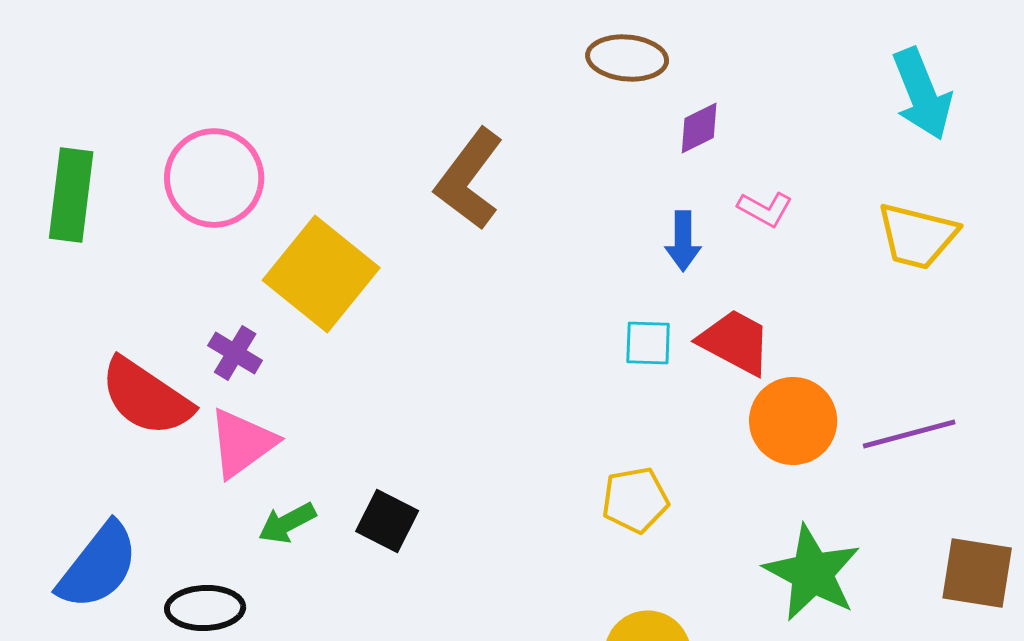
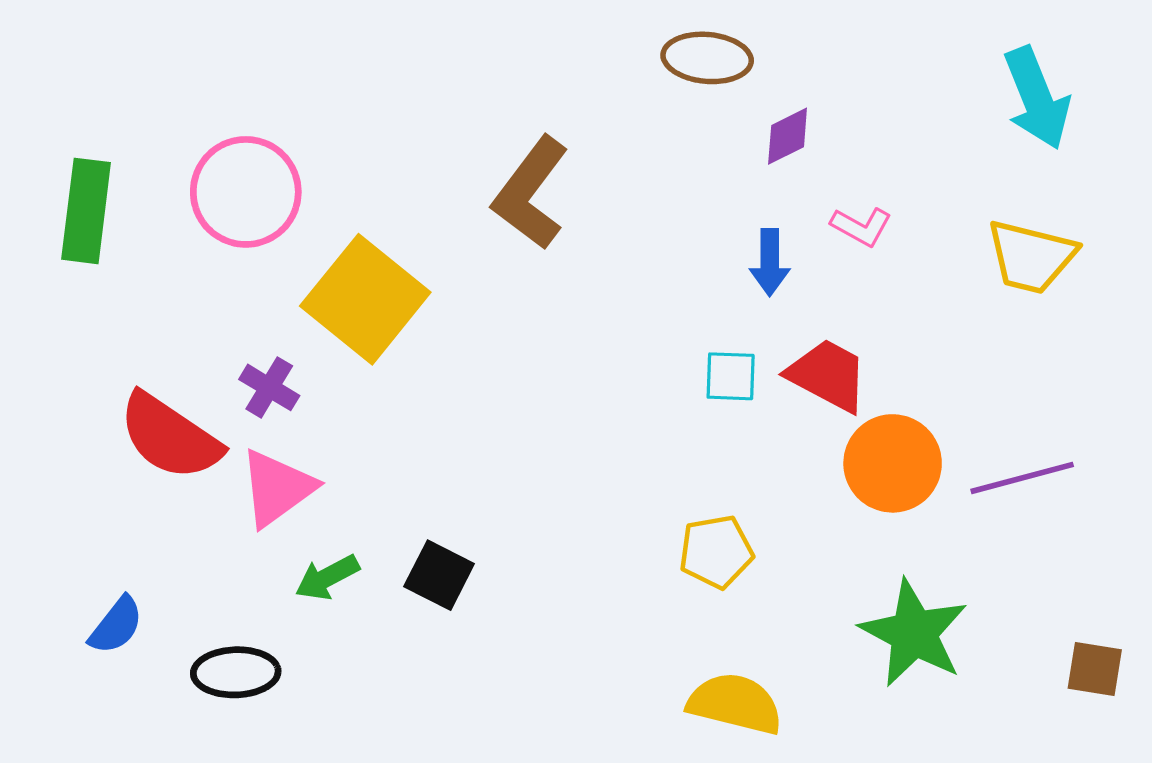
blue semicircle: (98, 566) -> (116, 625), size x0.6
brown square: (977, 573) -> (1095, 669), moved, size x0.7

